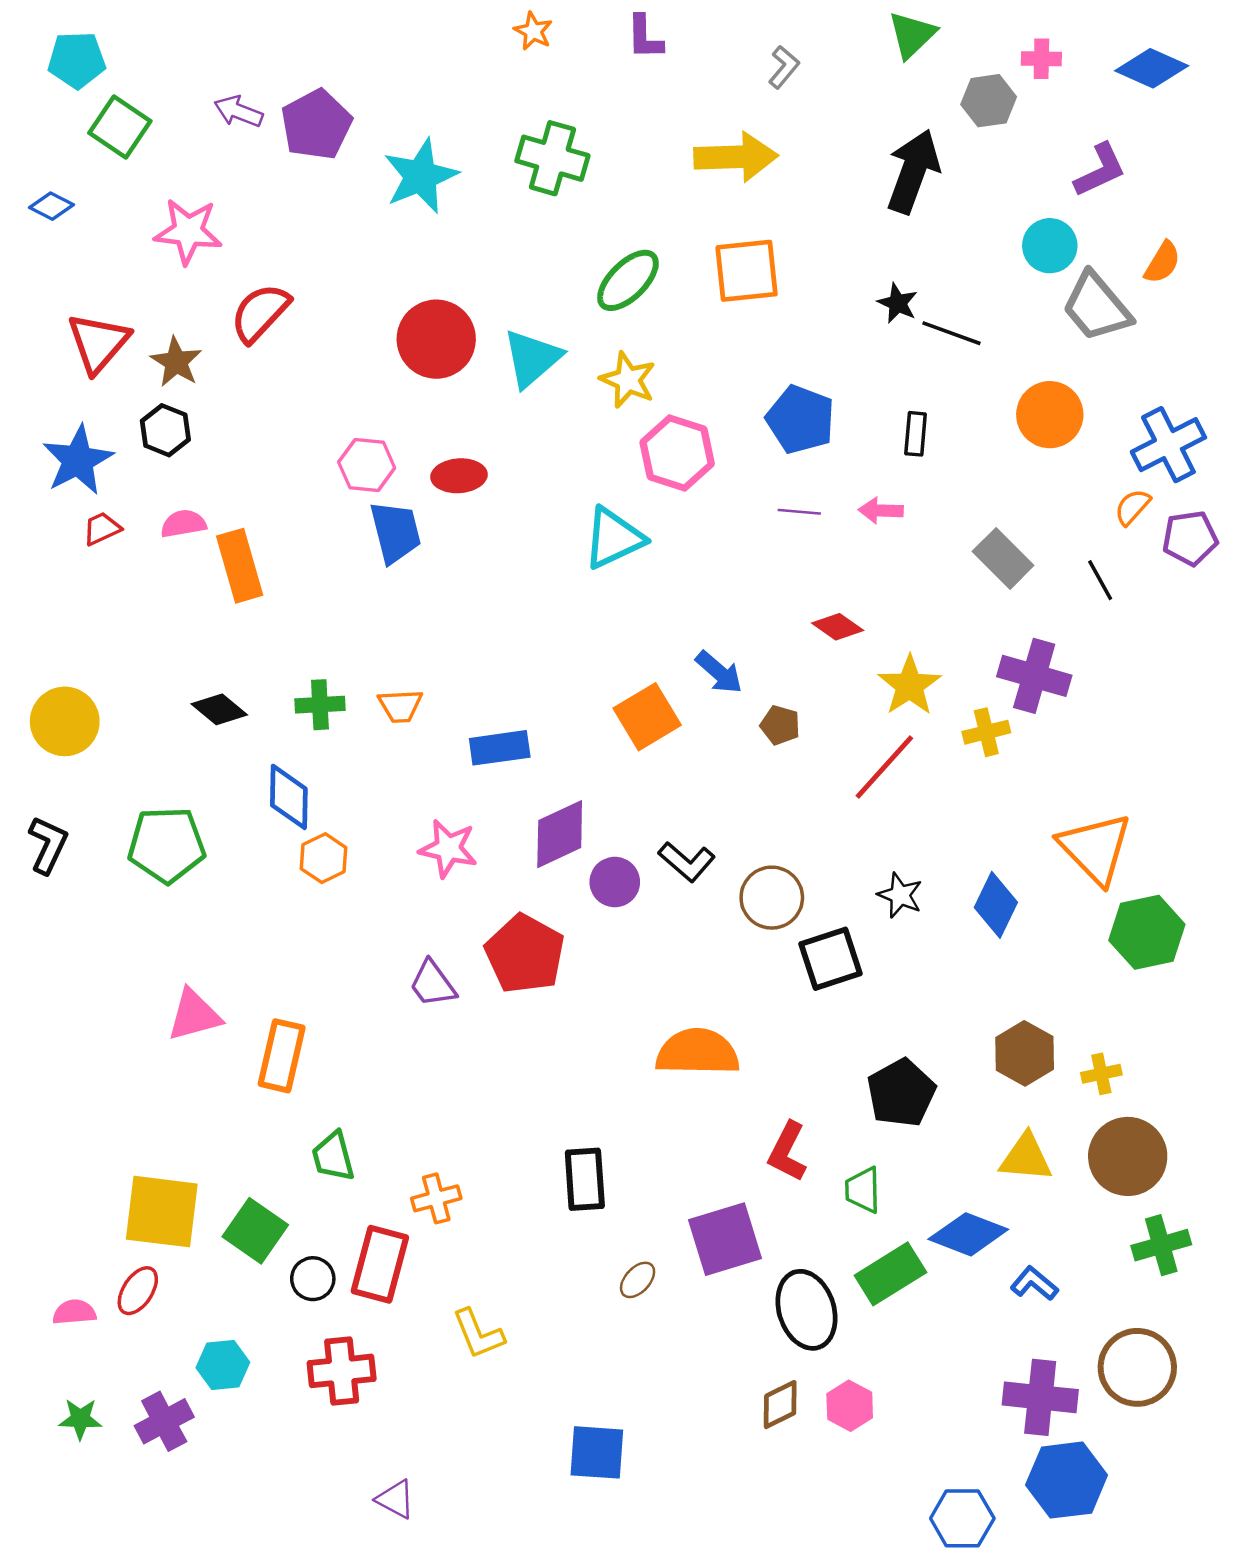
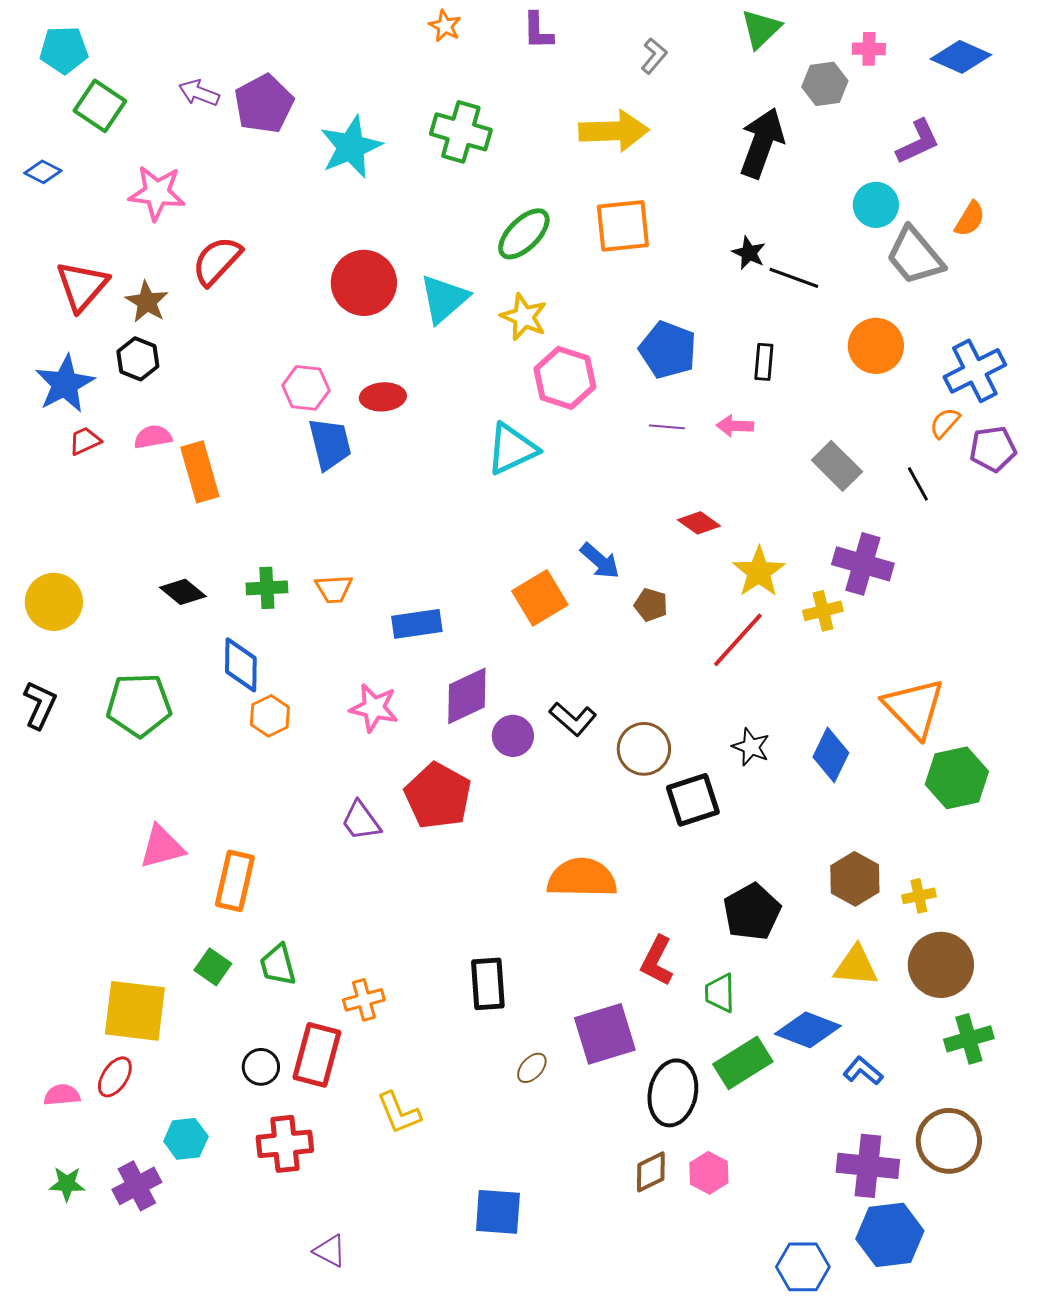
green square: (255, 1231) -> (213, 967), moved, size x0.7
black ellipse: (807, 1310) -> (673, 1093), turned 30

